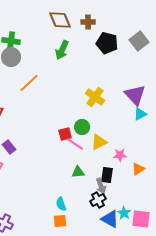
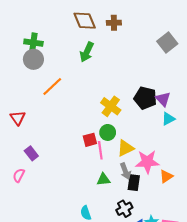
black pentagon: (107, 43) -> (145, 98), moved
purple triangle: (135, 95) -> (163, 99), size x0.7
yellow cross: (95, 97) -> (111, 106), moved
pink line: (75, 144) -> (100, 150), turned 48
pink star: (120, 155) -> (147, 162), size x1.6
gray arrow: (101, 186) -> (125, 171), moved

